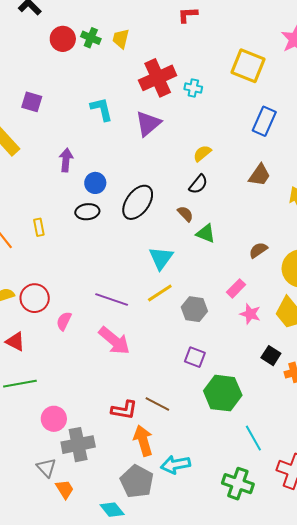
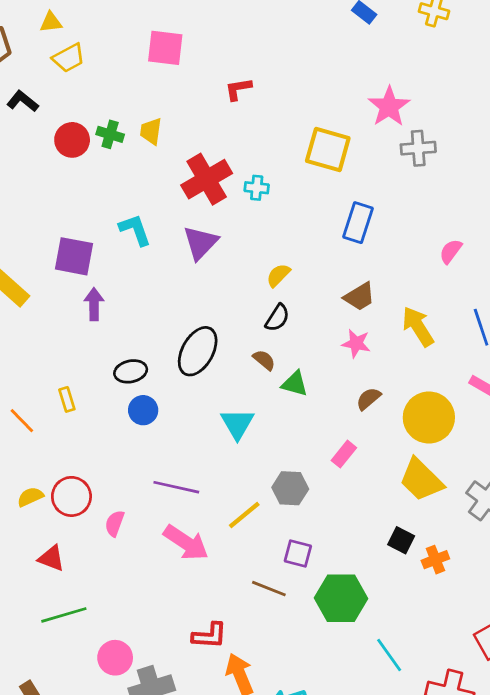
purple square: (32, 102) -> (74, 256), moved, size x1.4
brown trapezoid: (260, 175) -> (359, 297), turned 30
blue circle: (95, 183) -> (143, 410), moved
yellow line: (160, 293) -> (244, 515), moved
pink star: (250, 314) -> (356, 343), moved
brown line: (157, 404) -> (269, 589), moved

